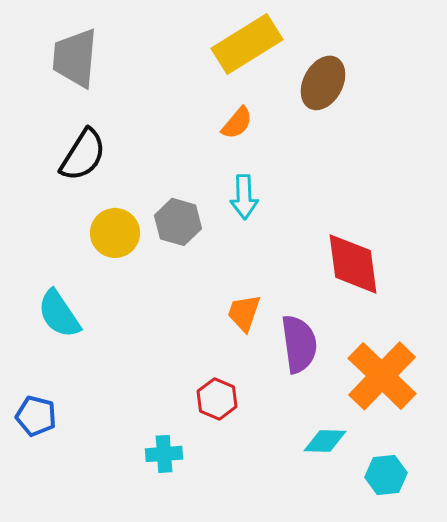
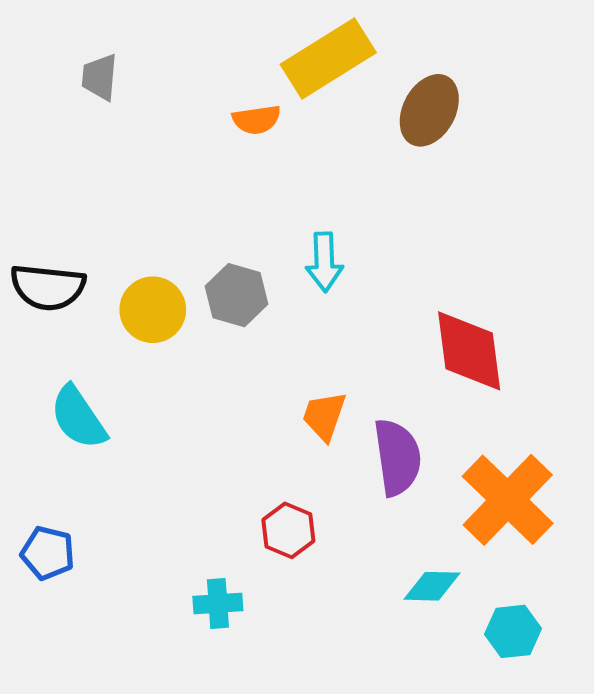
gray trapezoid: (75, 58) -> (100, 77), size x0.6
orange semicircle: (237, 123) -> (256, 120), moved, turned 42
black semicircle: (83, 155) -> (48, 287), moved, turned 64

